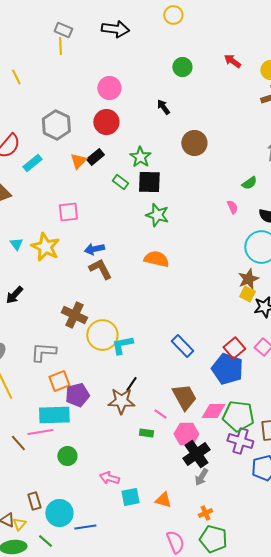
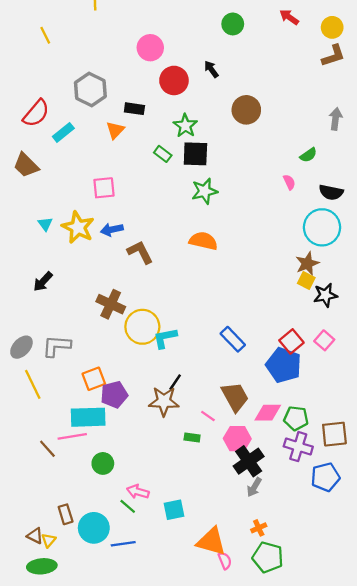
red circle: (106, 122) -> (174, 80), moved
black rectangle: (95, 157) -> (134, 109), moved, turned 48
green star: (157, 215) -> (204, 191), turned -30
blue arrow: (94, 249) -> (112, 230), moved
gray L-shape: (43, 352) -> (56, 346), moved
green pentagon: (238, 416) -> (296, 418), size x0.7
pink arrow: (109, 478) -> (138, 492), moved
orange triangle: (163, 500) -> (211, 541), moved, size x1.6
green line: (45, 541) -> (128, 506), moved
pink semicircle: (175, 542) -> (225, 561), size x0.7

